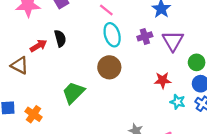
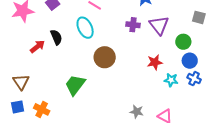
cyan ellipse: (112, 35) -> (85, 28), moved
purple cross: (145, 36) -> (133, 25), turned 32
brown triangle: (20, 65) -> (21, 82), moved, turned 36

